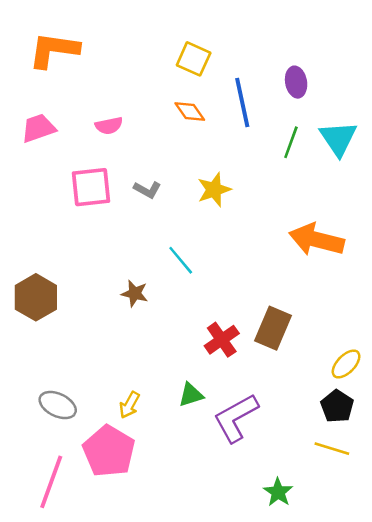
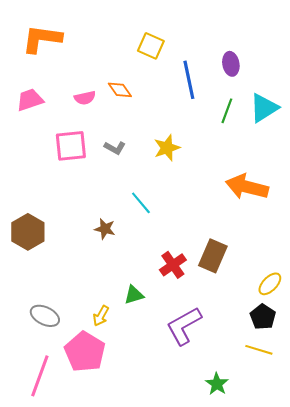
orange diamond: (190, 112) -> (120, 90), moved
cyan triangle: (338, 138) -> (264, 108), turned 32
green triangle: (191, 395) -> (134, 295), moved

